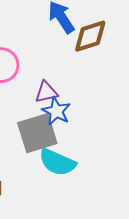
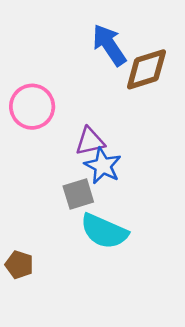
gray square: (37, 133) -> (78, 194), size x0.6

